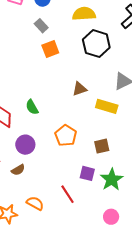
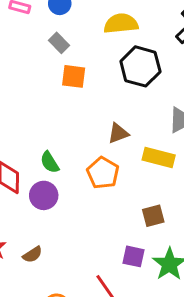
orange square: (50, 49) -> (74, 76), turned 30
orange pentagon: (66, 136) -> (103, 173), moved
purple circle: (25, 145) -> (44, 195), moved

